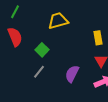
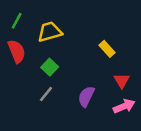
yellow trapezoid: (58, 21) -> (50, 32), moved
yellow rectangle: (98, 38) -> (107, 49), moved, turned -32

